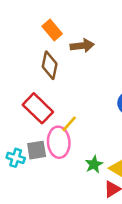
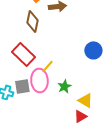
green star: (94, 164) -> (64, 86), moved

